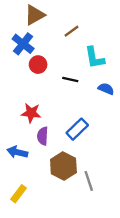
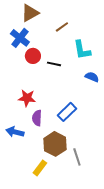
black line: (70, 80) -> (54, 64), moved
yellow rectangle: (18, 194) -> (40, 168), moved

